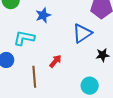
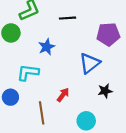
black star: (103, 55) -> (105, 91), moved
cyan circle: (90, 86) -> (86, 121), moved

